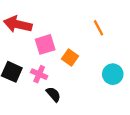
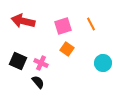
pink square: (45, 44) -> (63, 26), moved
black semicircle: (53, 94) -> (38, 82), moved

